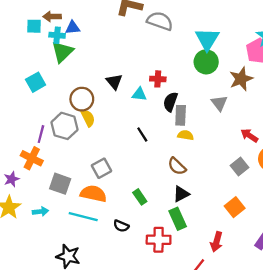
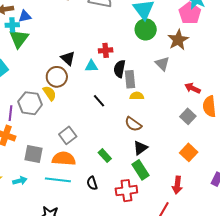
brown circle: (82, 99) -> (57, 77), moved
black semicircle: (121, 226) -> (92, 183), turned 56

